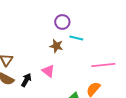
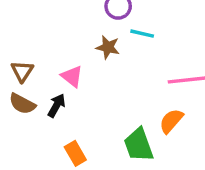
pink triangle: (48, 71) -> (72, 76), moved

